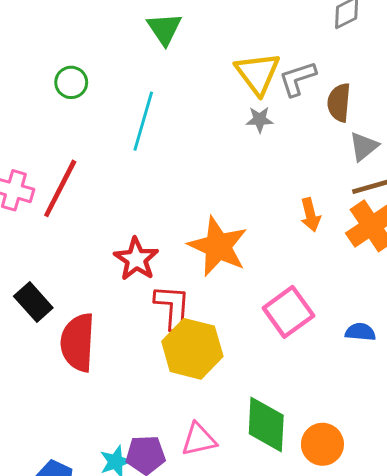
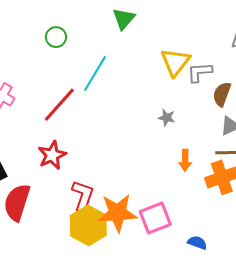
gray star: (260, 119) -> (167, 118), moved
red line: (60, 188) -> (59, 105), moved
orange star: (218, 246) -> (117, 213), moved, turned 30
red star: (136, 259) -> (52, 155), moved

